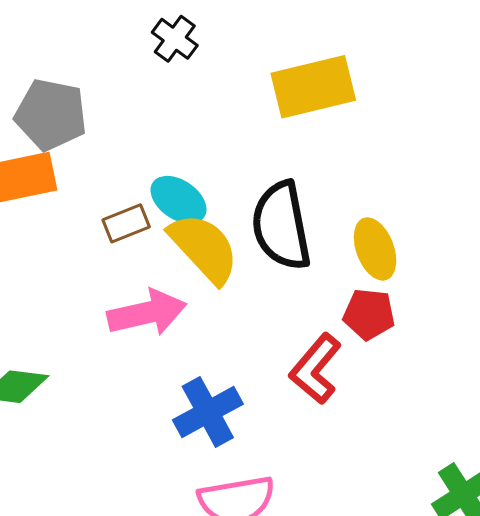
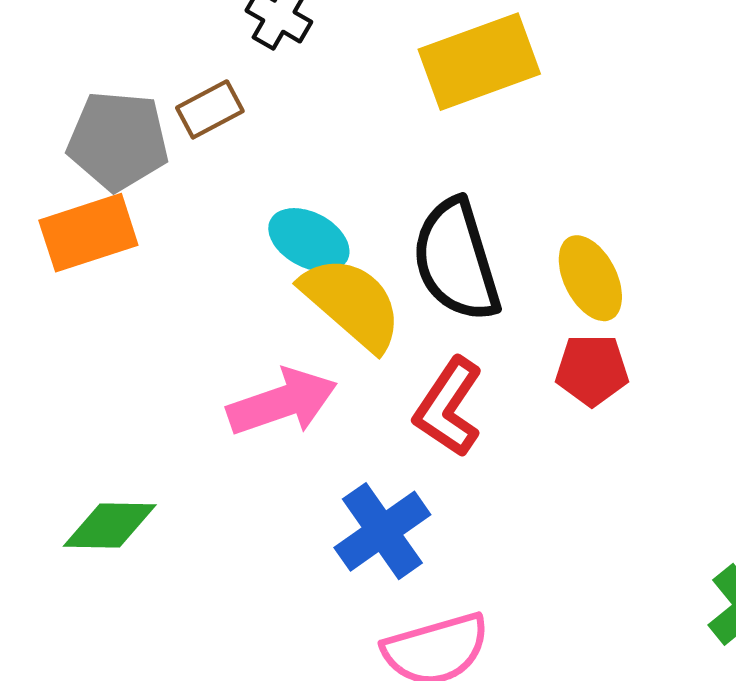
brown rectangle: (126, 223) -> (210, 109), moved
red L-shape: (316, 369) -> (449, 407), moved

